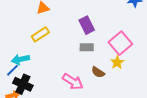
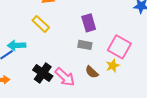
yellow rectangle: (40, 34) -> (41, 24), turned 66
pink square: (120, 43) -> (119, 47), turned -30
black cross: (23, 84) -> (43, 73), moved

